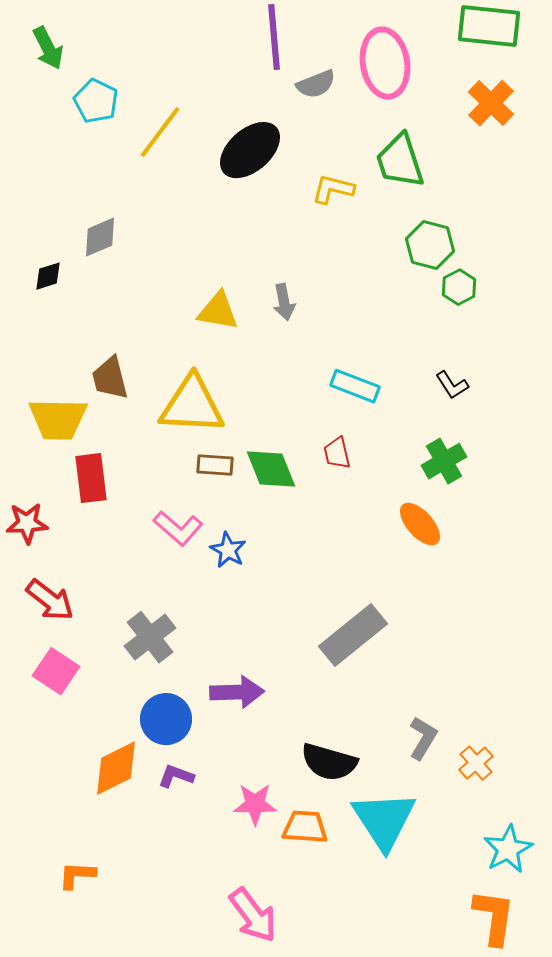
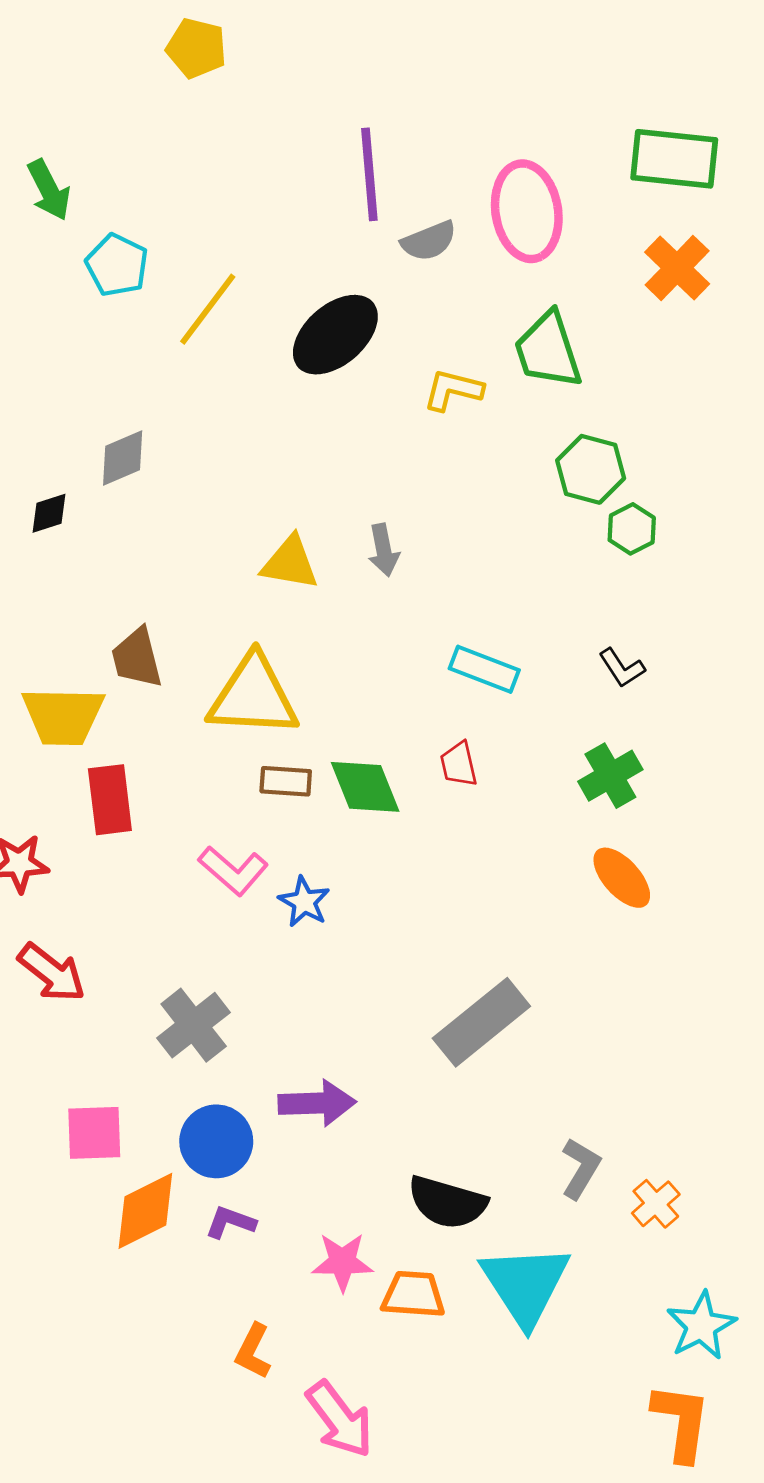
orange ellipse: (420, 524) -> (622, 878), moved
pink square: (56, 671) -> (94, 1133), moved, turned -36
orange L-shape: (77, 875) -> (253, 1351), moved, turned -66

